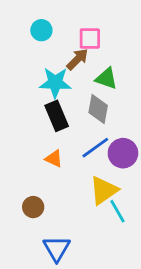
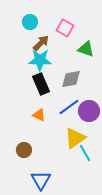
pink square: (90, 38) -> (65, 28), turned 30
brown arrow: (77, 59) -> (41, 43), moved
green triangle: (106, 79) -> (86, 49), moved
gray diamond: (98, 109) -> (71, 79), turned 70

